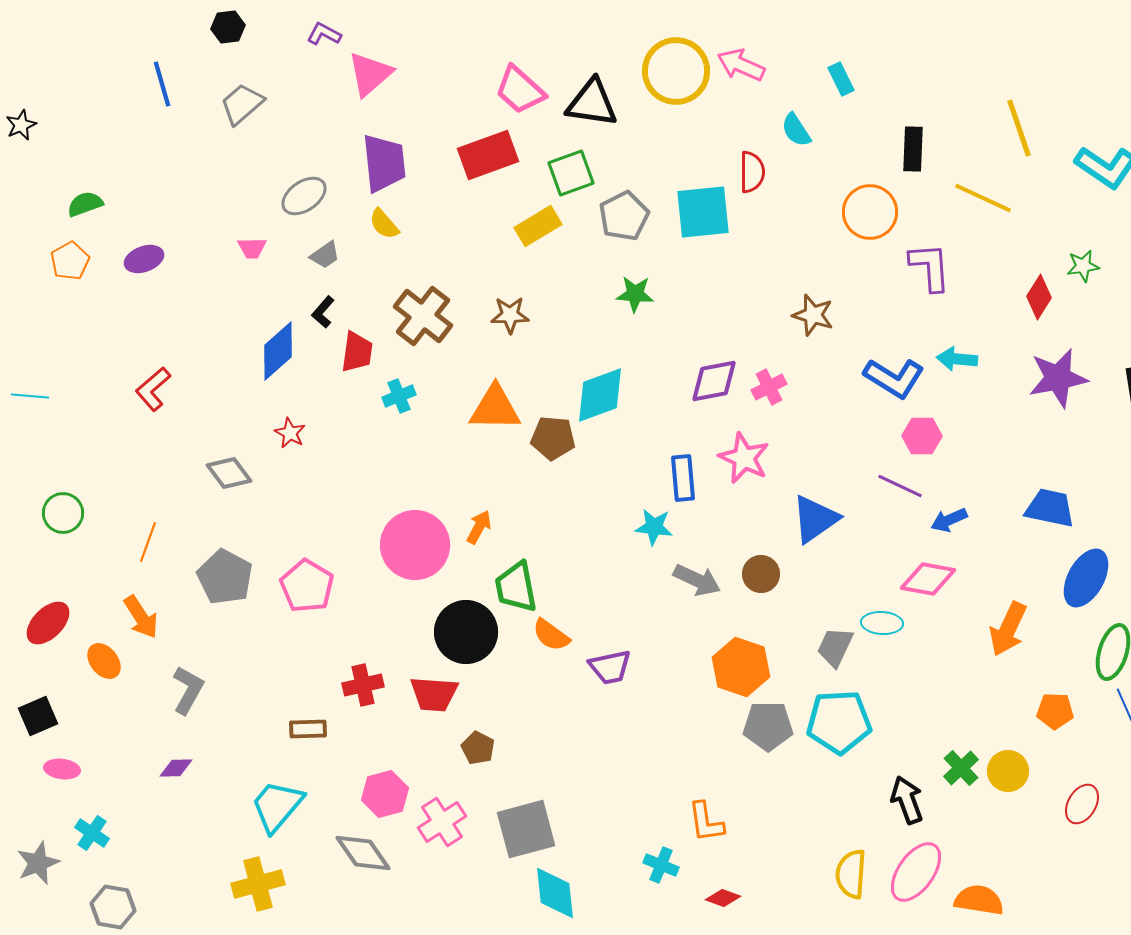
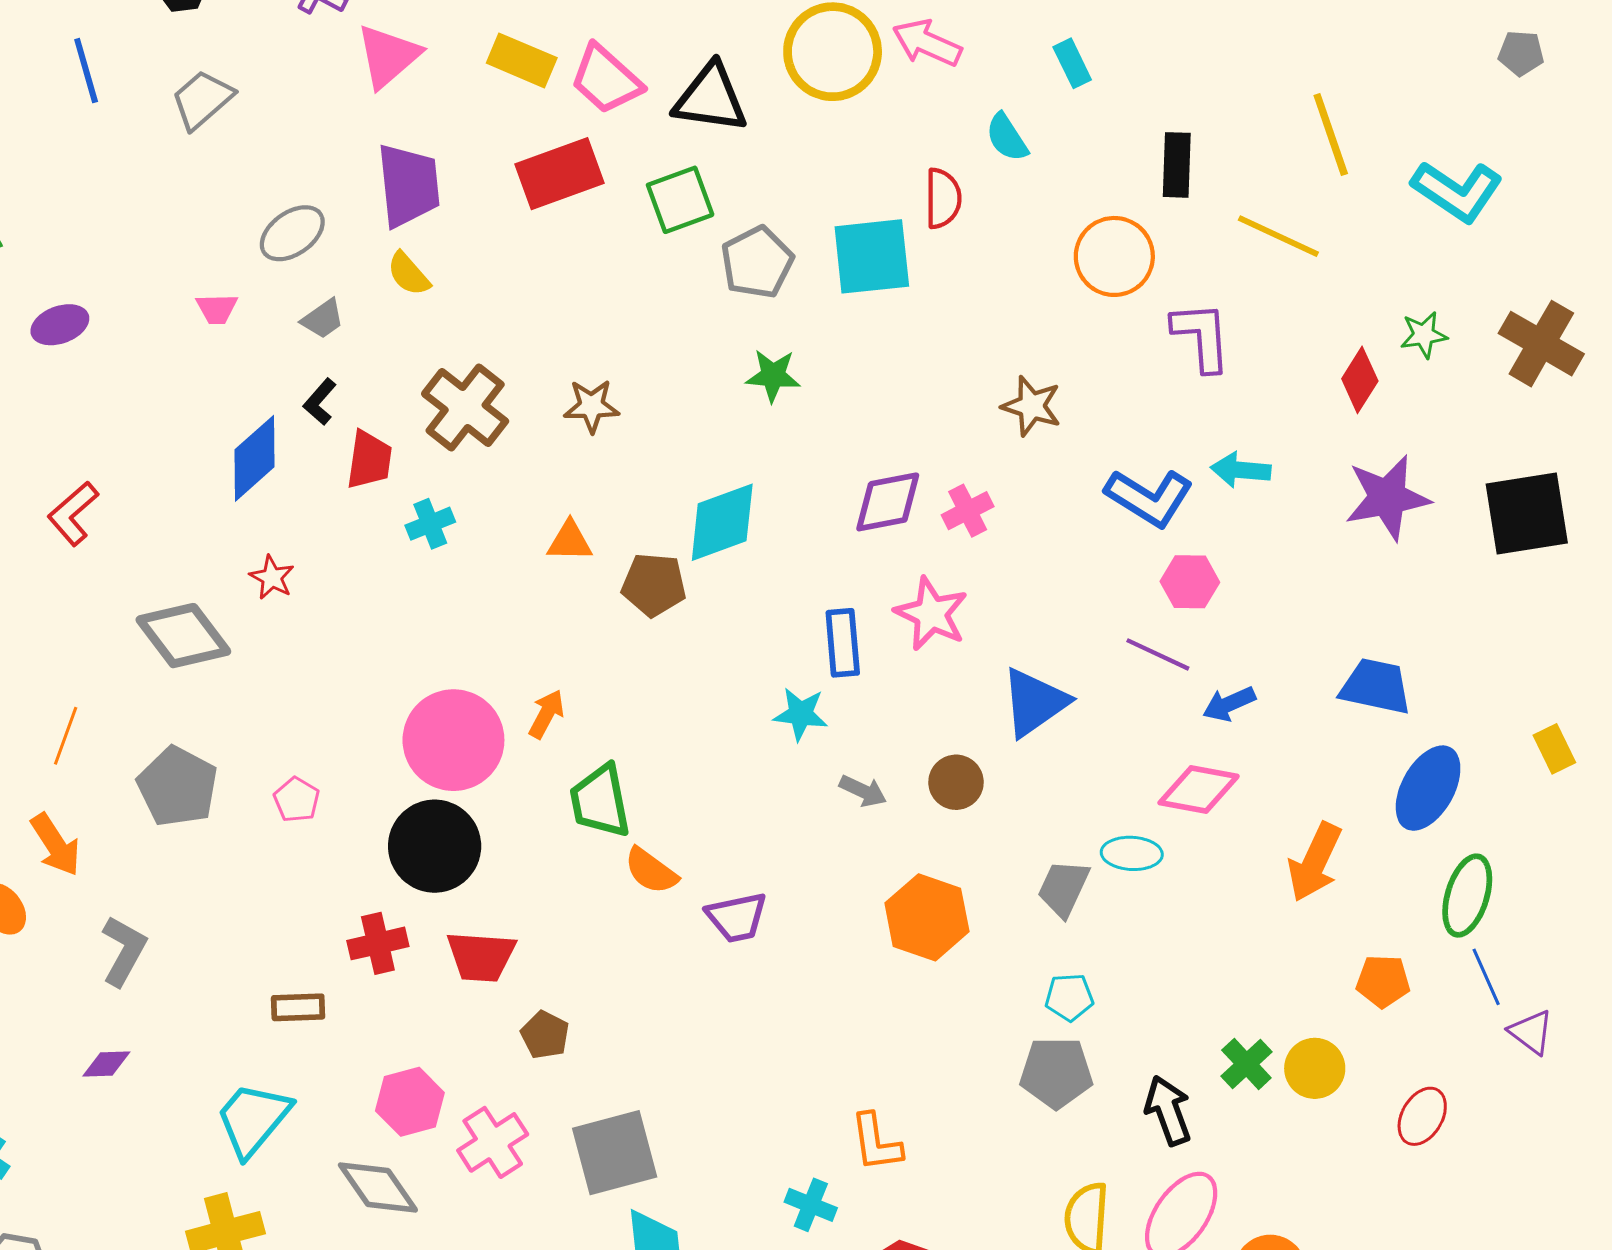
yellow rectangle: (538, 226) -> (522, 60), moved, turned 54
orange triangle: (495, 408) -> (570, 541), size x0.6
gray diamond: (229, 473) -> (183, 636), size x1.4
gray arrow: (697, 580) -> (863, 791), size x0.7
pink pentagon: (307, 586) -> (297, 800), size x0.6
black circle: (466, 632) -> (435, 846), moved
cyan pentagon: (839, 722) -> (1069, 997), size x0.5
gray pentagon: (768, 726) -> (1056, 1073), moved

